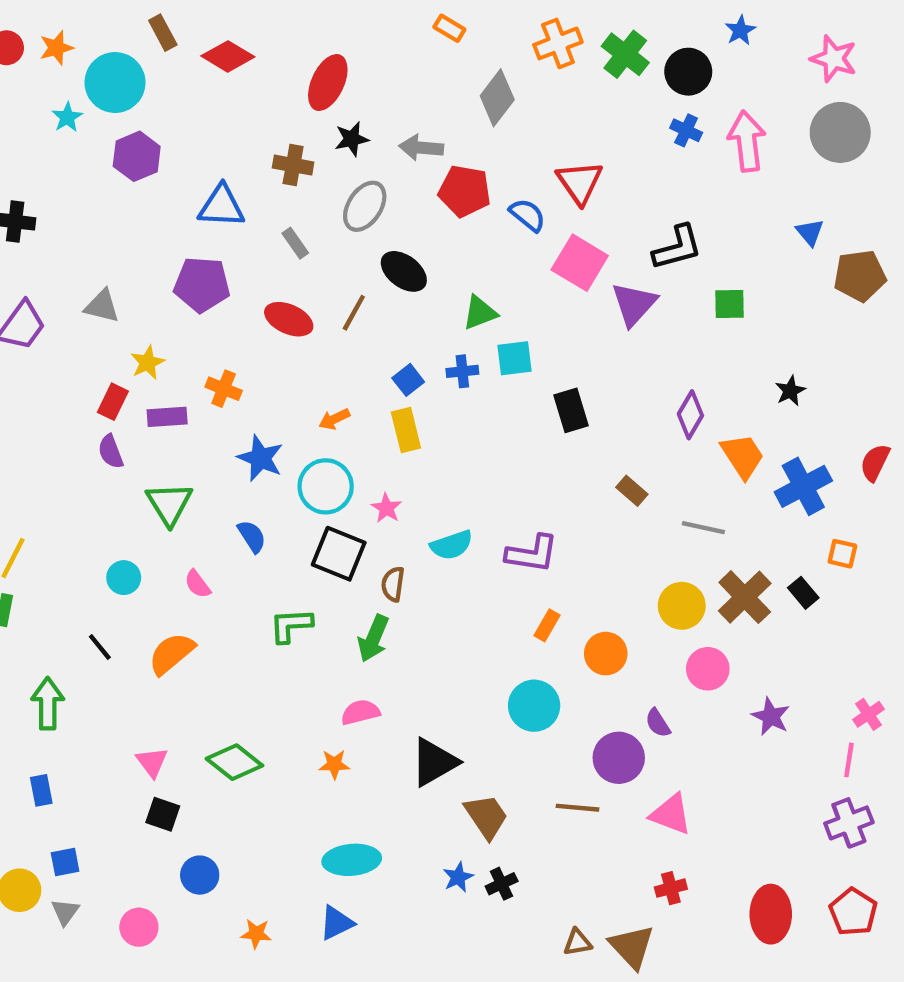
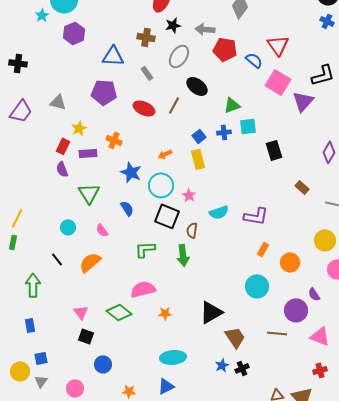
green arrow: (373, 638) -> (183, 255), turned -30
pink semicircle: (360, 712) -> (143, 289), moved, size x1.4

